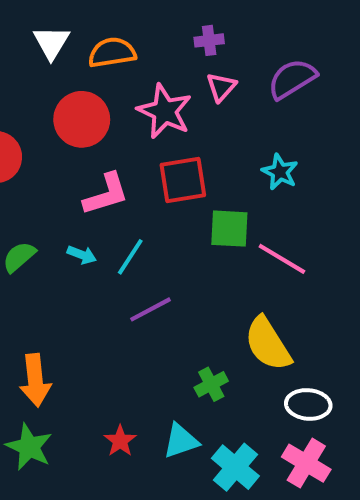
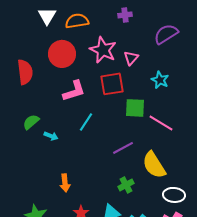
pink triangle: (221, 87) -> (131, 58), moved
cyan arrow: (82, 255) -> (51, 136), moved
purple line: (150, 309) -> (123, 148), moved
orange arrow: (35, 380) -> (65, 183), moved, size x0.7

